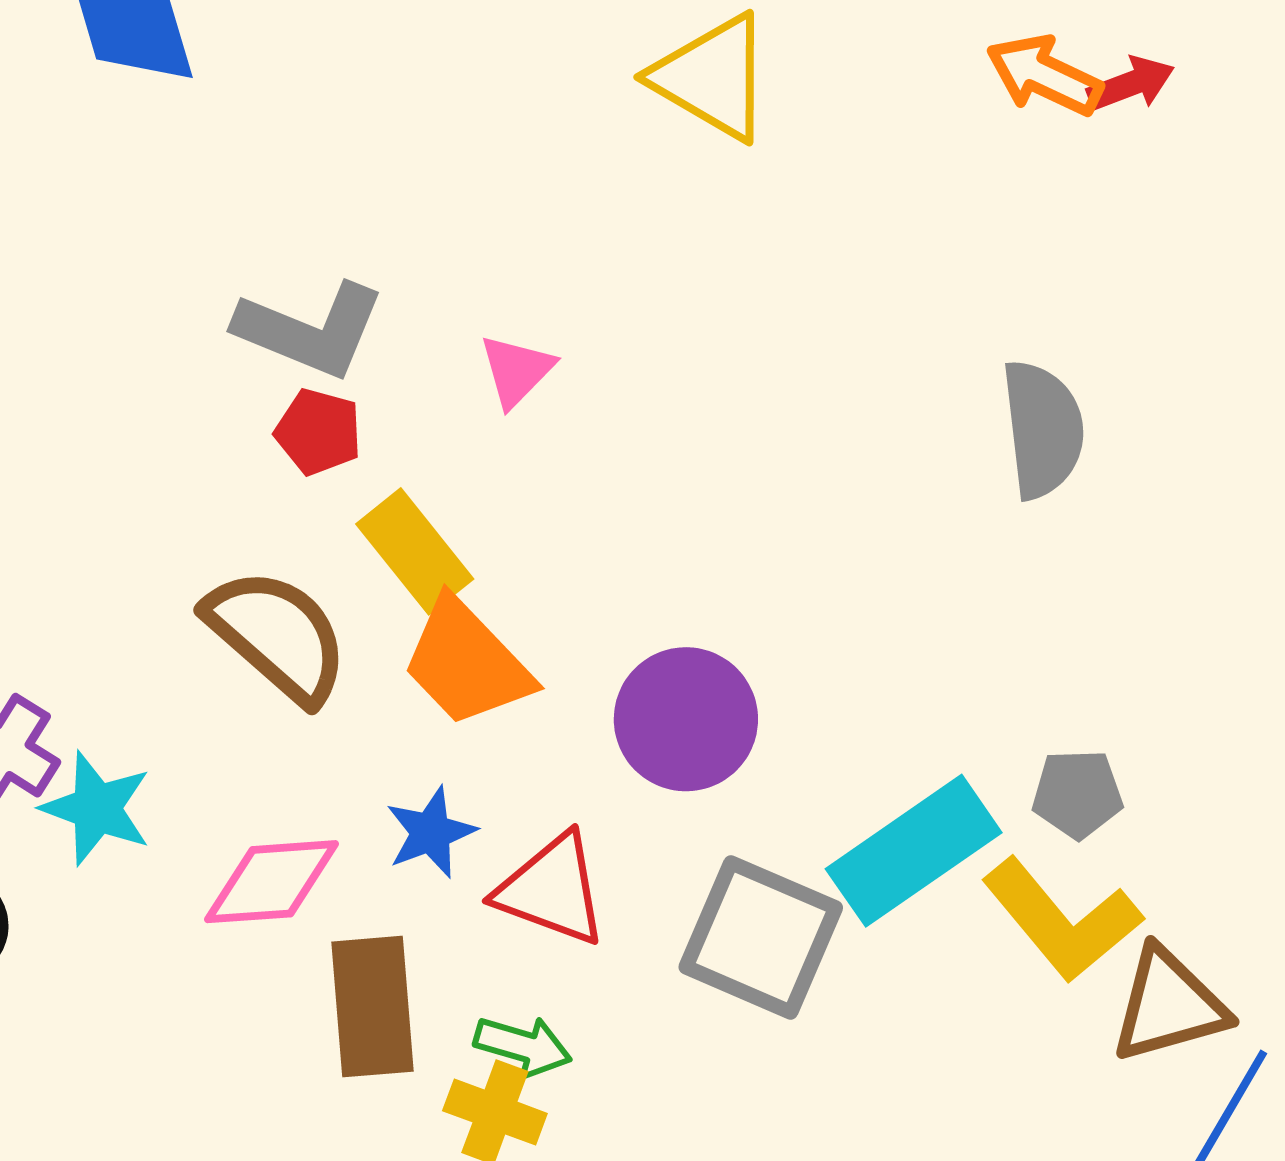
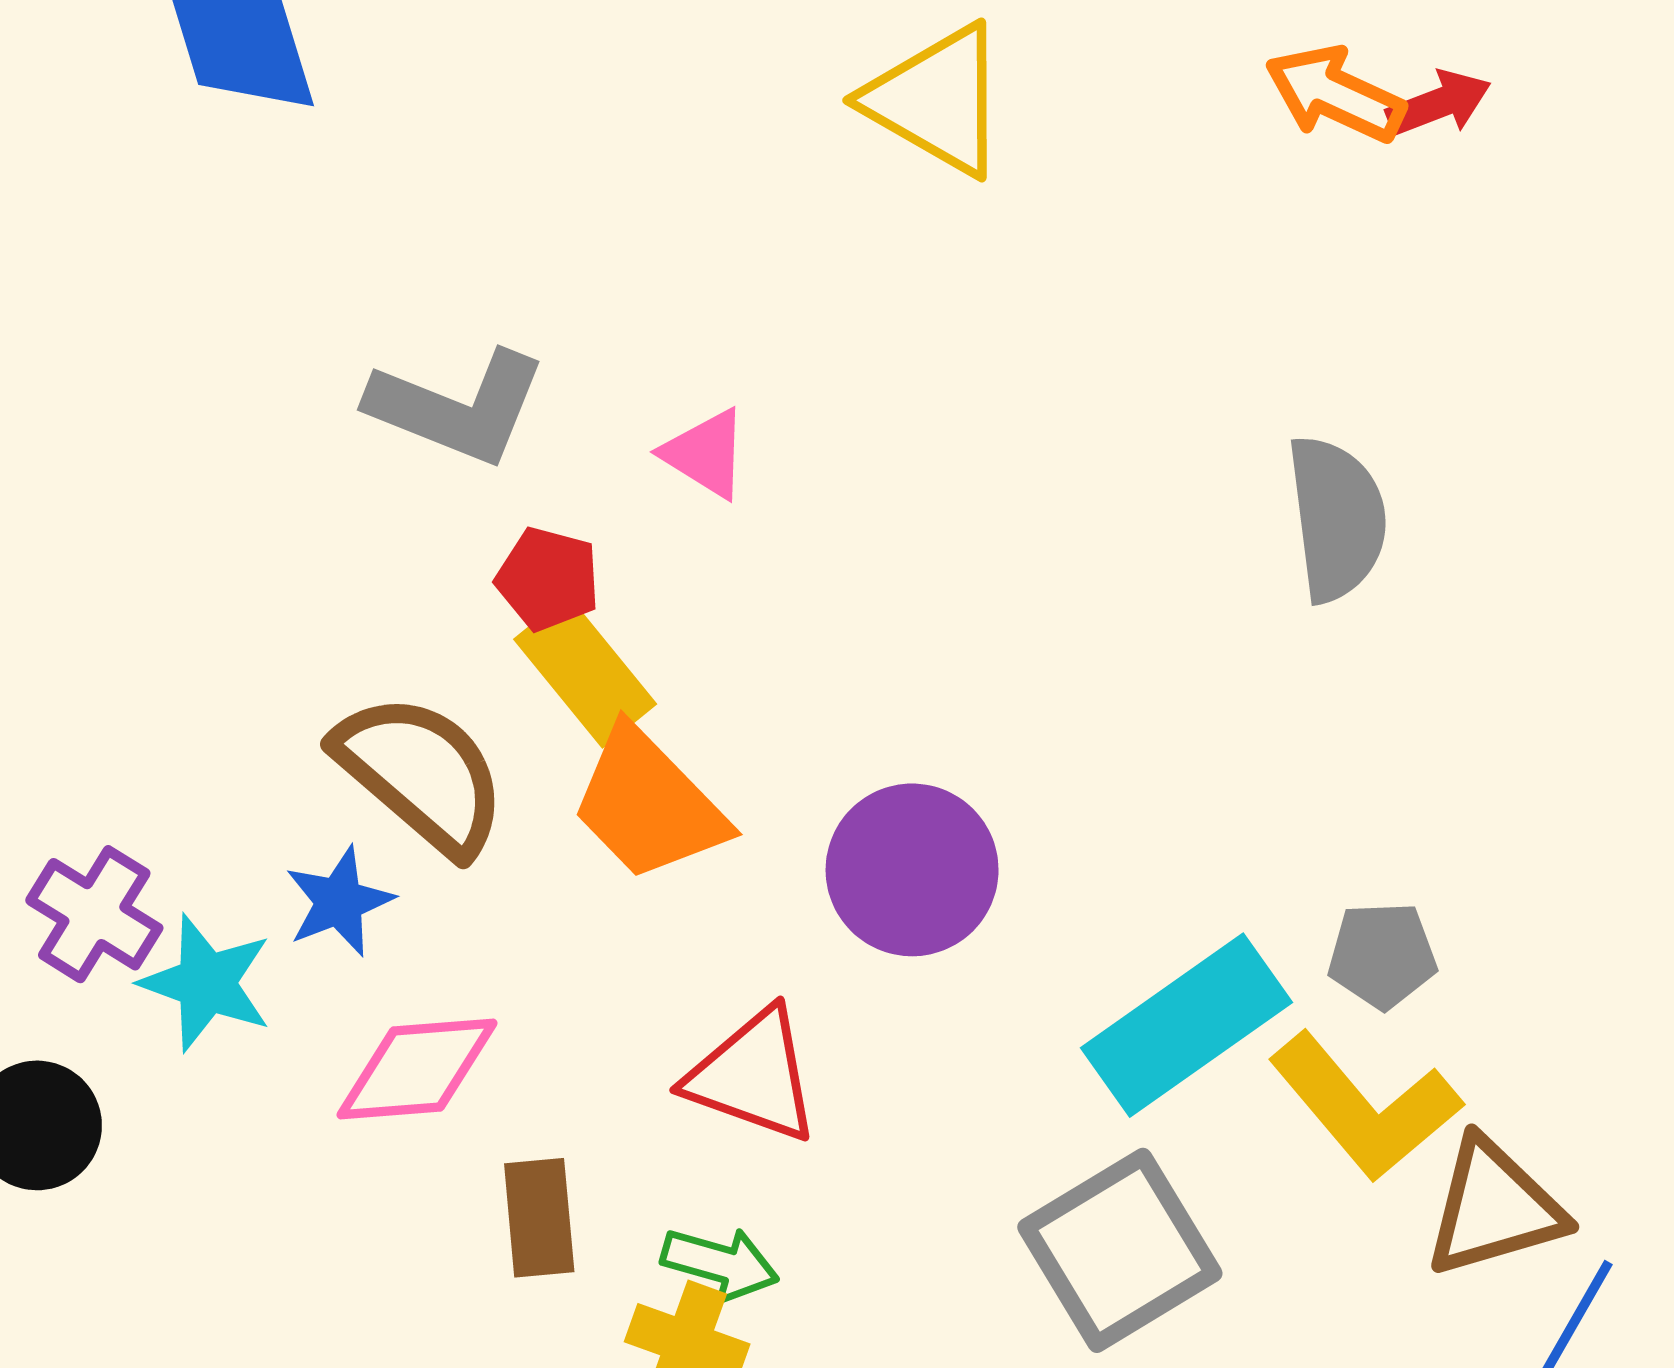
pink triangle: (517, 371) -> (705, 454), turned -42
red pentagon: (318, 432) -> (548, 579), moved
blue star: (431, 832) -> (339, 902), moved
gray square: (761, 937) -> (1120, 1250), moved, turned 36
brown rectangle: (372, 1007) -> (539, 1218), size x0.7

